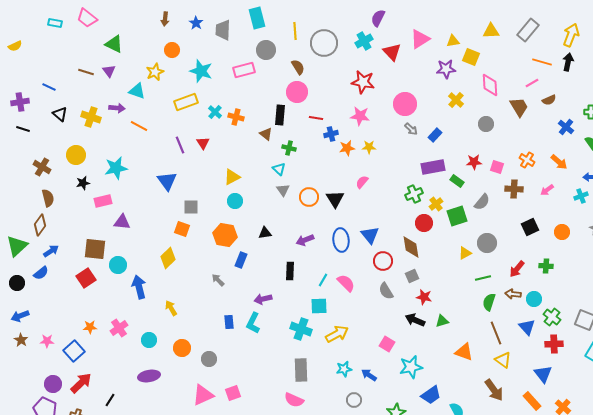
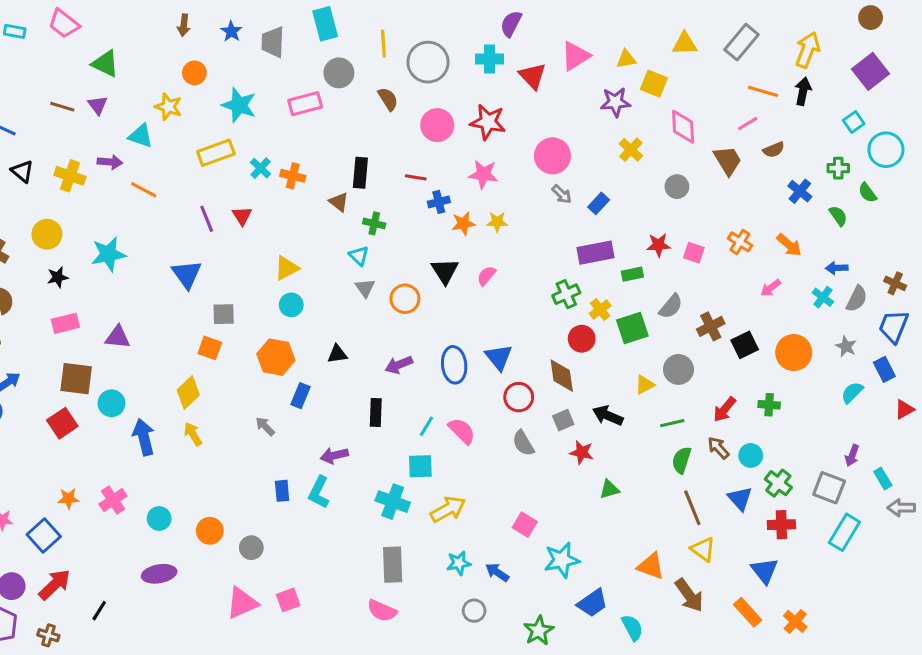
cyan cross: (364, 41) -> (489, 59), turned 30
yellow star: (155, 72) -> (168, 107), turned -30
pink circle: (297, 92) -> (437, 125), moved
green rectangle: (457, 181) -> (632, 274), turned -48
brown cross: (514, 189) -> (711, 326), moved, turned -30
cyan cross: (581, 196) -> (823, 297), turned -32
black triangle: (335, 199) -> (445, 271), moved
pink rectangle: (103, 201) -> (65, 323), moved
orange circle: (562, 232) -> (794, 353), size x1.5
brown arrow: (513, 294) -> (718, 448), turned 42
yellow arrow: (171, 308) -> (193, 434), moved
black arrow: (415, 320) -> (608, 416), moved
orange triangle: (464, 352) -> (651, 566), moved

